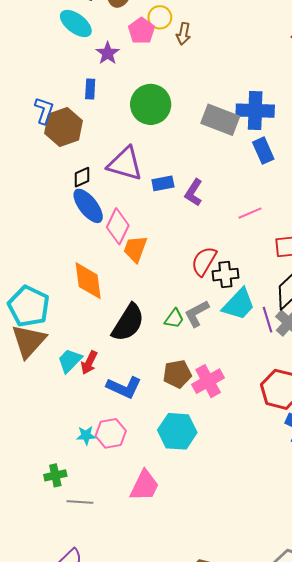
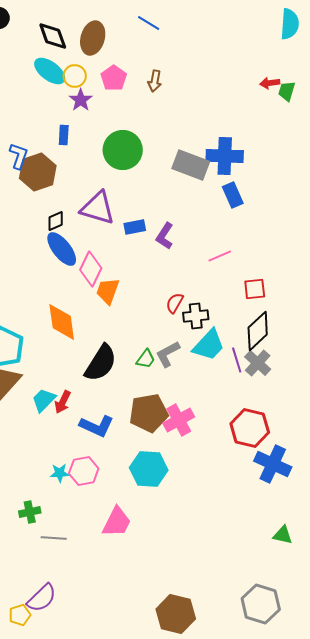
yellow circle: (160, 17) -> (75, 76), moved
red semicircle: (204, 261) -> (175, 303), size x0.7
brown pentagon: (177, 374) -> (149, 413), size x1.4

